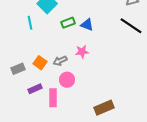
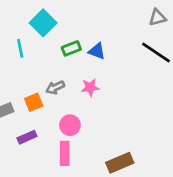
gray arrow: (60, 61) -> (55, 87), moved
orange square: (40, 63) -> (34, 102), turned 32
pink rectangle: (53, 98) -> (65, 153), moved

